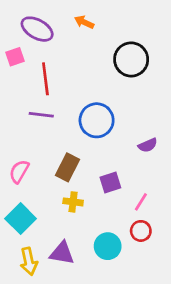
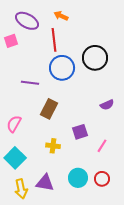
black circle: (131, 59) -> (95, 58), moved
red line: (45, 79) -> (54, 40), moved
blue circle: (97, 120) -> (62, 68), moved
brown rectangle: (68, 167) -> (49, 109), moved
red circle: (141, 231) -> (102, 179), moved

